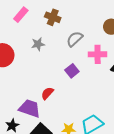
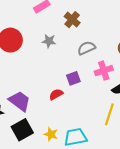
pink cross: (98, 54) -> (104, 71), turned -36
red semicircle: (47, 93) -> (56, 94), moved

